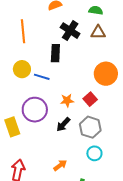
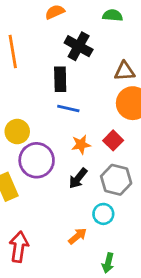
brown triangle: (98, 32) -> (125, 71), moved
yellow circle: (22, 69) -> (17, 132), moved
blue line: (42, 77) -> (68, 108), moved
cyan circle: (94, 153) -> (103, 214), moved

